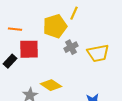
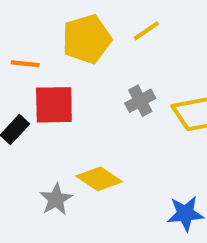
yellow line: (74, 13) -> (146, 31), turned 32
yellow pentagon: (55, 26) -> (87, 39), moved

